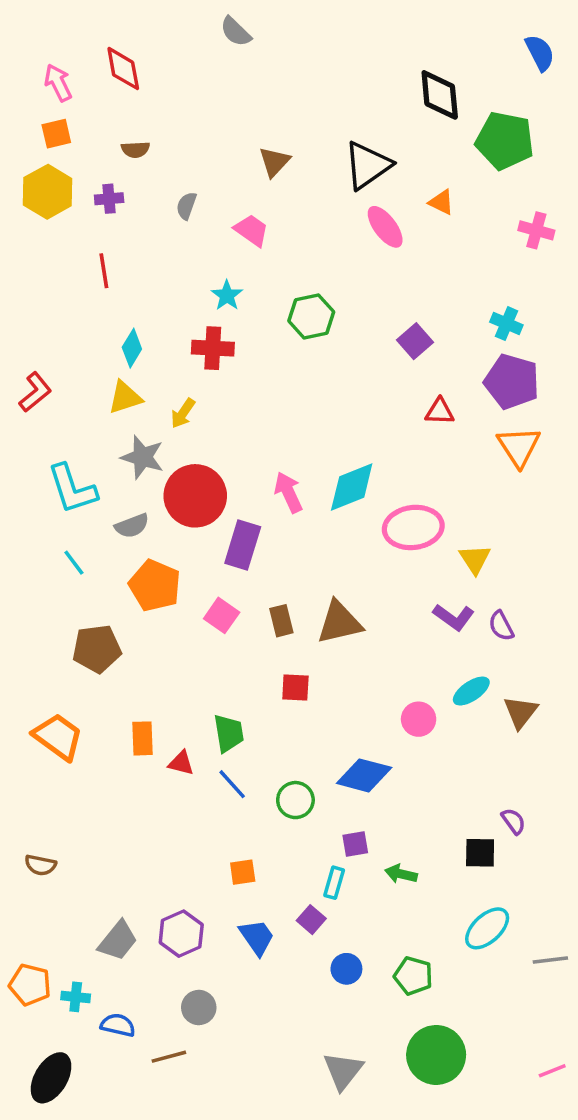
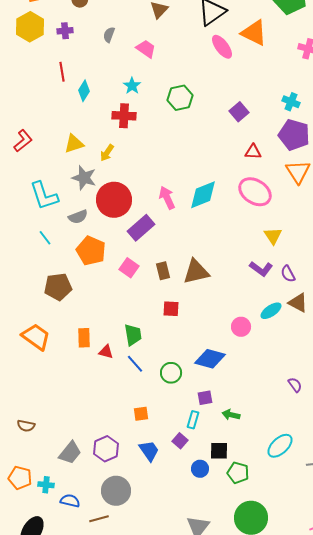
orange triangle: (441, 202) -> (254, 33), size x1.8
cyan diamond: (132, 348) -> (84, 91), moved
pink ellipse: (413, 527) -> (255, 192), moved, turned 40
purple rectangle: (243, 545) -> (141, 228), turned 32
brown triangle: (521, 712) -> (298, 303), moved, turned -40
black square: (480, 853) -> (219, 451), moved
brown semicircle: (40, 865) -> (26, 426), moved
gray circle: (199, 1008) -> (116, 491), size x1.5

